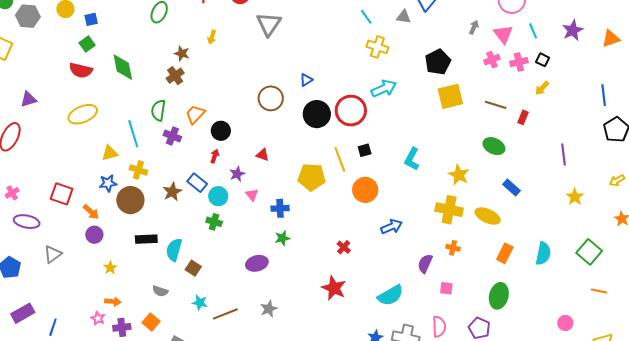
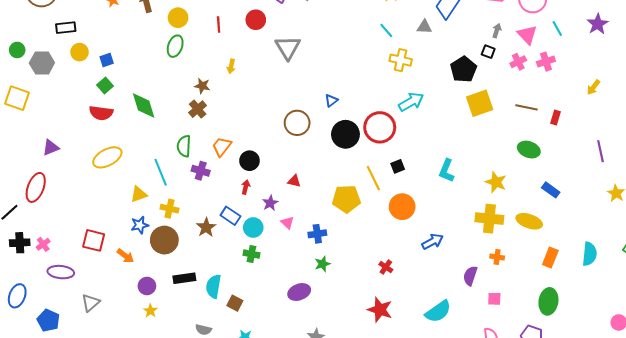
black square: (543, 60) -> (488, 52), moved
yellow arrow: (542, 88) -> (593, 87), moved
purple circle: (94, 235) -> (147, 286), moved

